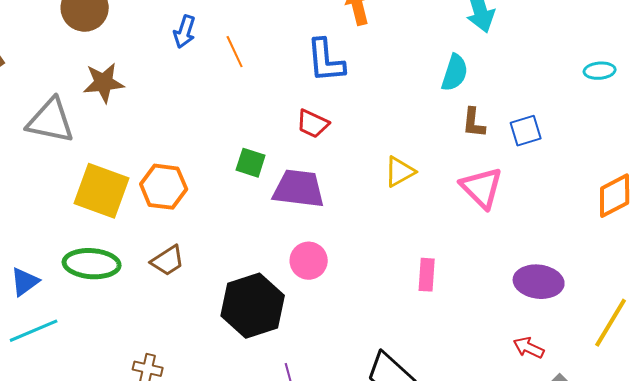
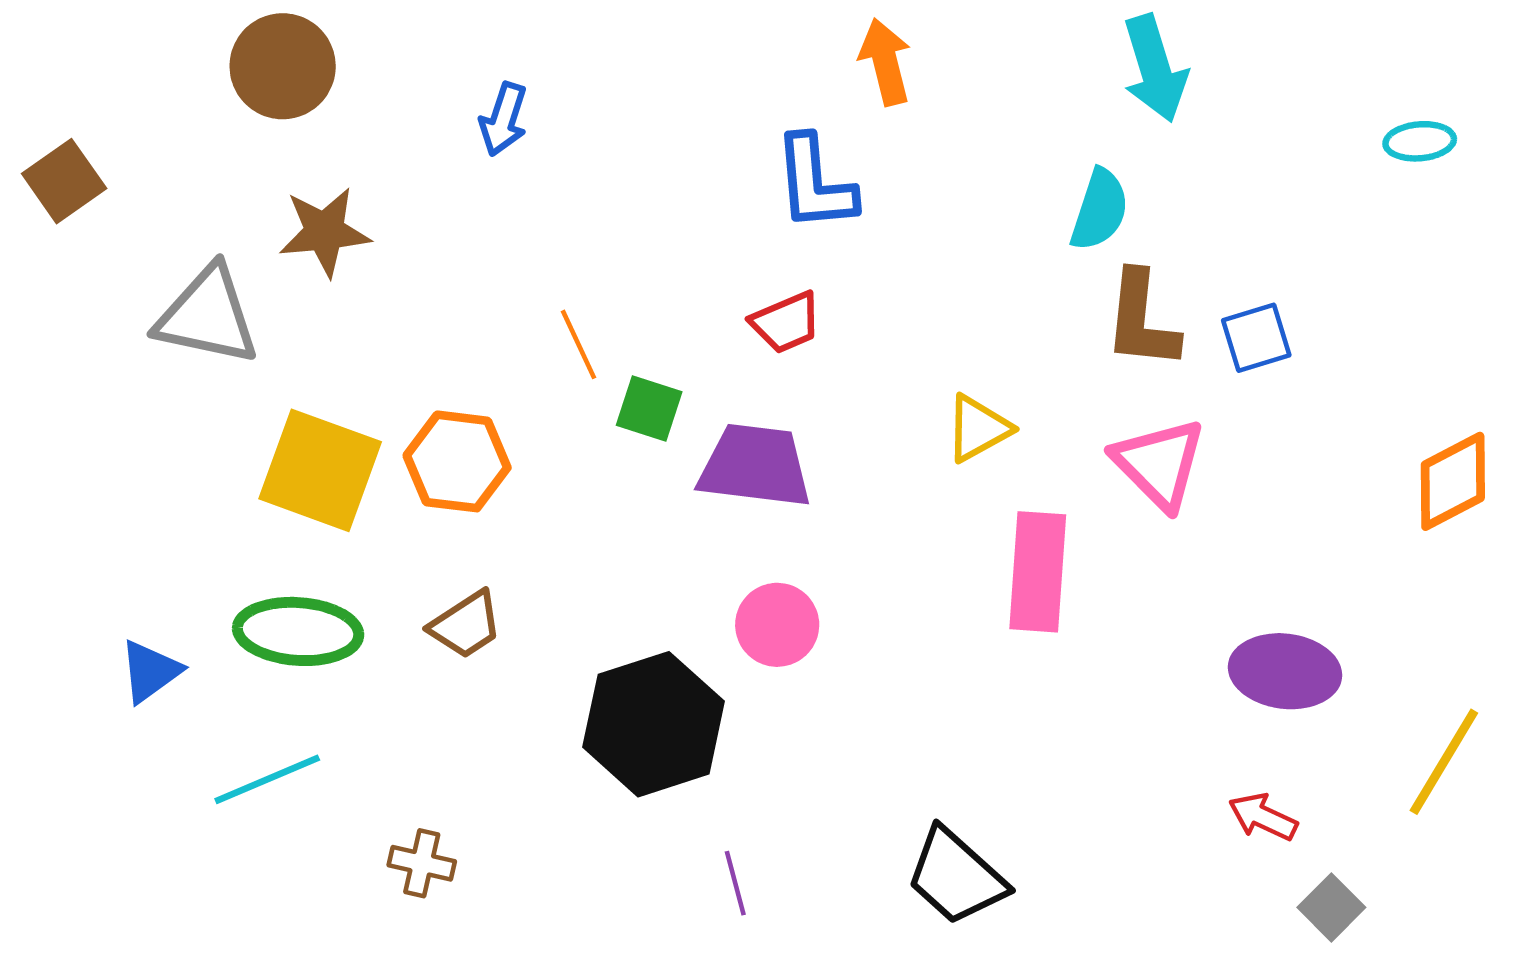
orange line: (235, 52) -> (578, 344), moved
cyan ellipse: (600, 71) -> (1420, 141), moved
brown L-shape: (474, 123) -> (1141, 320), size x1.5
red trapezoid: (313, 124) -> (786, 322), turned -48
pink rectangle: (427, 275) -> (1038, 572), moved, size x1.6
cyan line: (34, 331) -> (267, 779), moved

